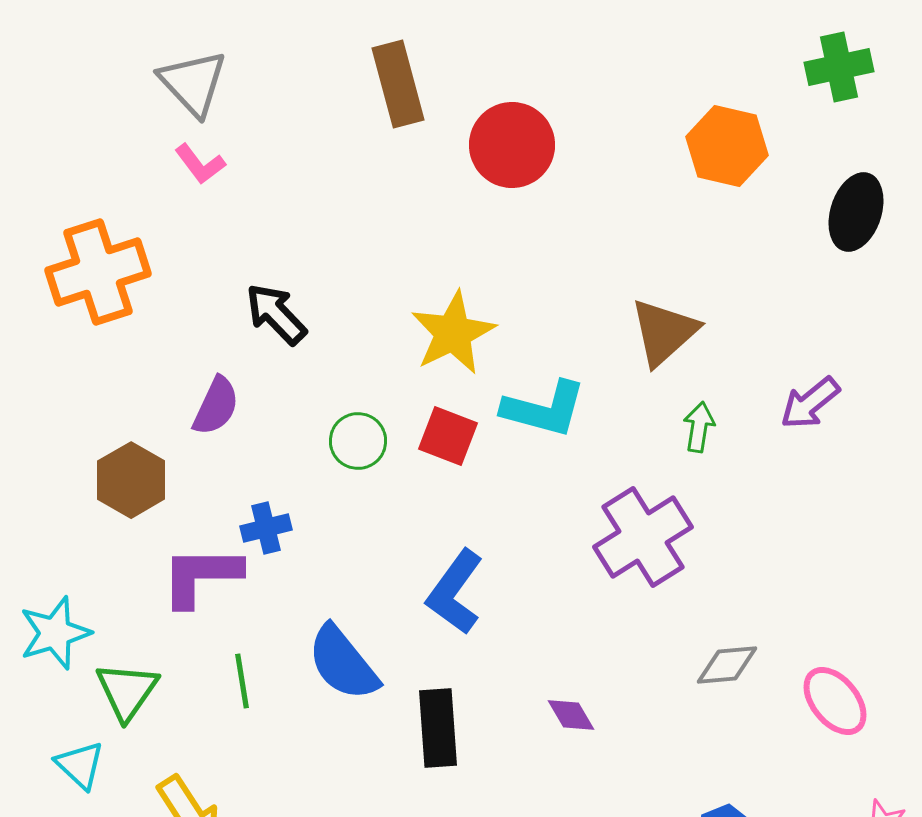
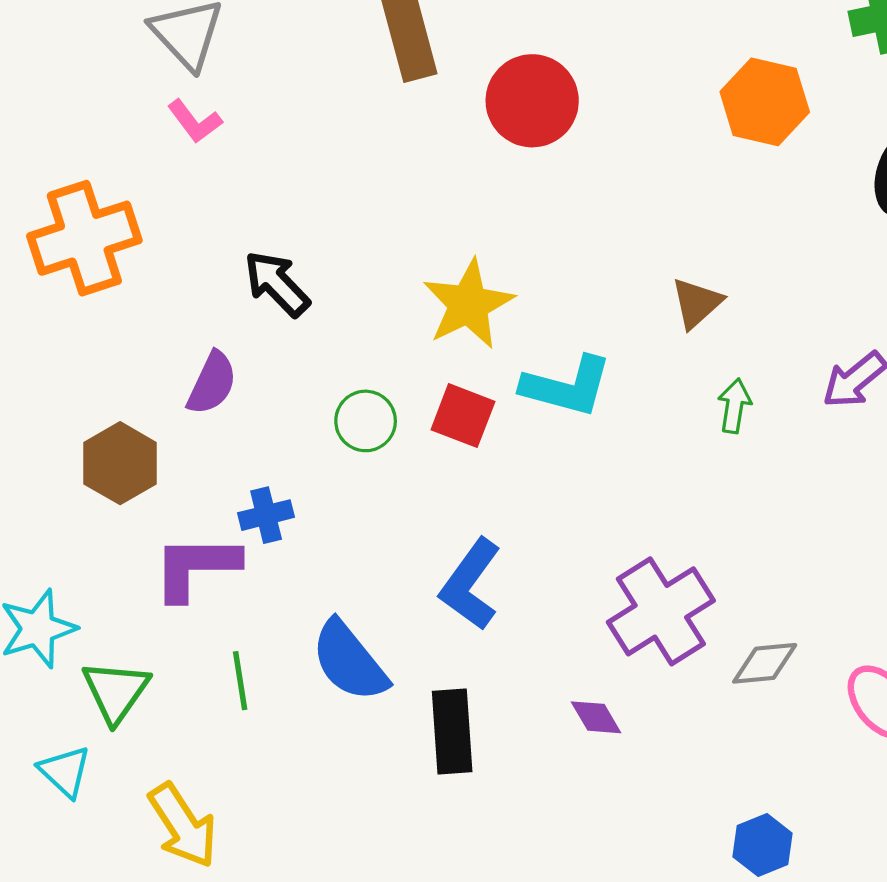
brown triangle: (664, 332) -> (697, 303), size x0.7
purple cross: (643, 537) -> (661, 611), moved

